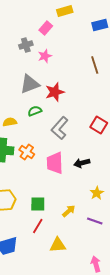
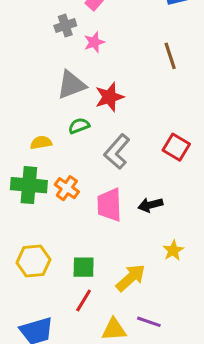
yellow arrow: (69, 211) -> (131, 278), size x1.5
purple line: (95, 221) -> (149, 322), moved

